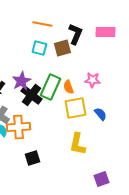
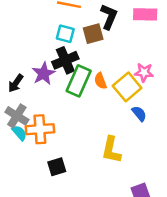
pink star: (92, 80) -> (144, 72), moved
black cross: (31, 95) -> (65, 60), moved, turned 30
yellow square: (75, 108) -> (127, 87), moved, turned -30

